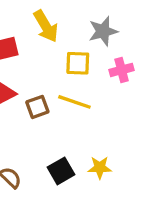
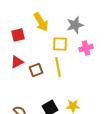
yellow line: (74, 102) -> (58, 67), turned 60

